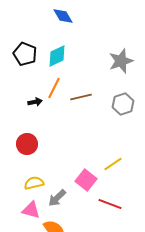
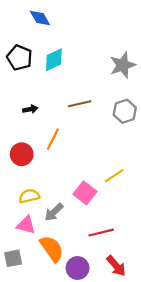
blue diamond: (63, 16) -> (40, 18), moved
orange line: (54, 88) -> (53, 139), moved
red line: (110, 204) -> (101, 233), moved, turned -35

